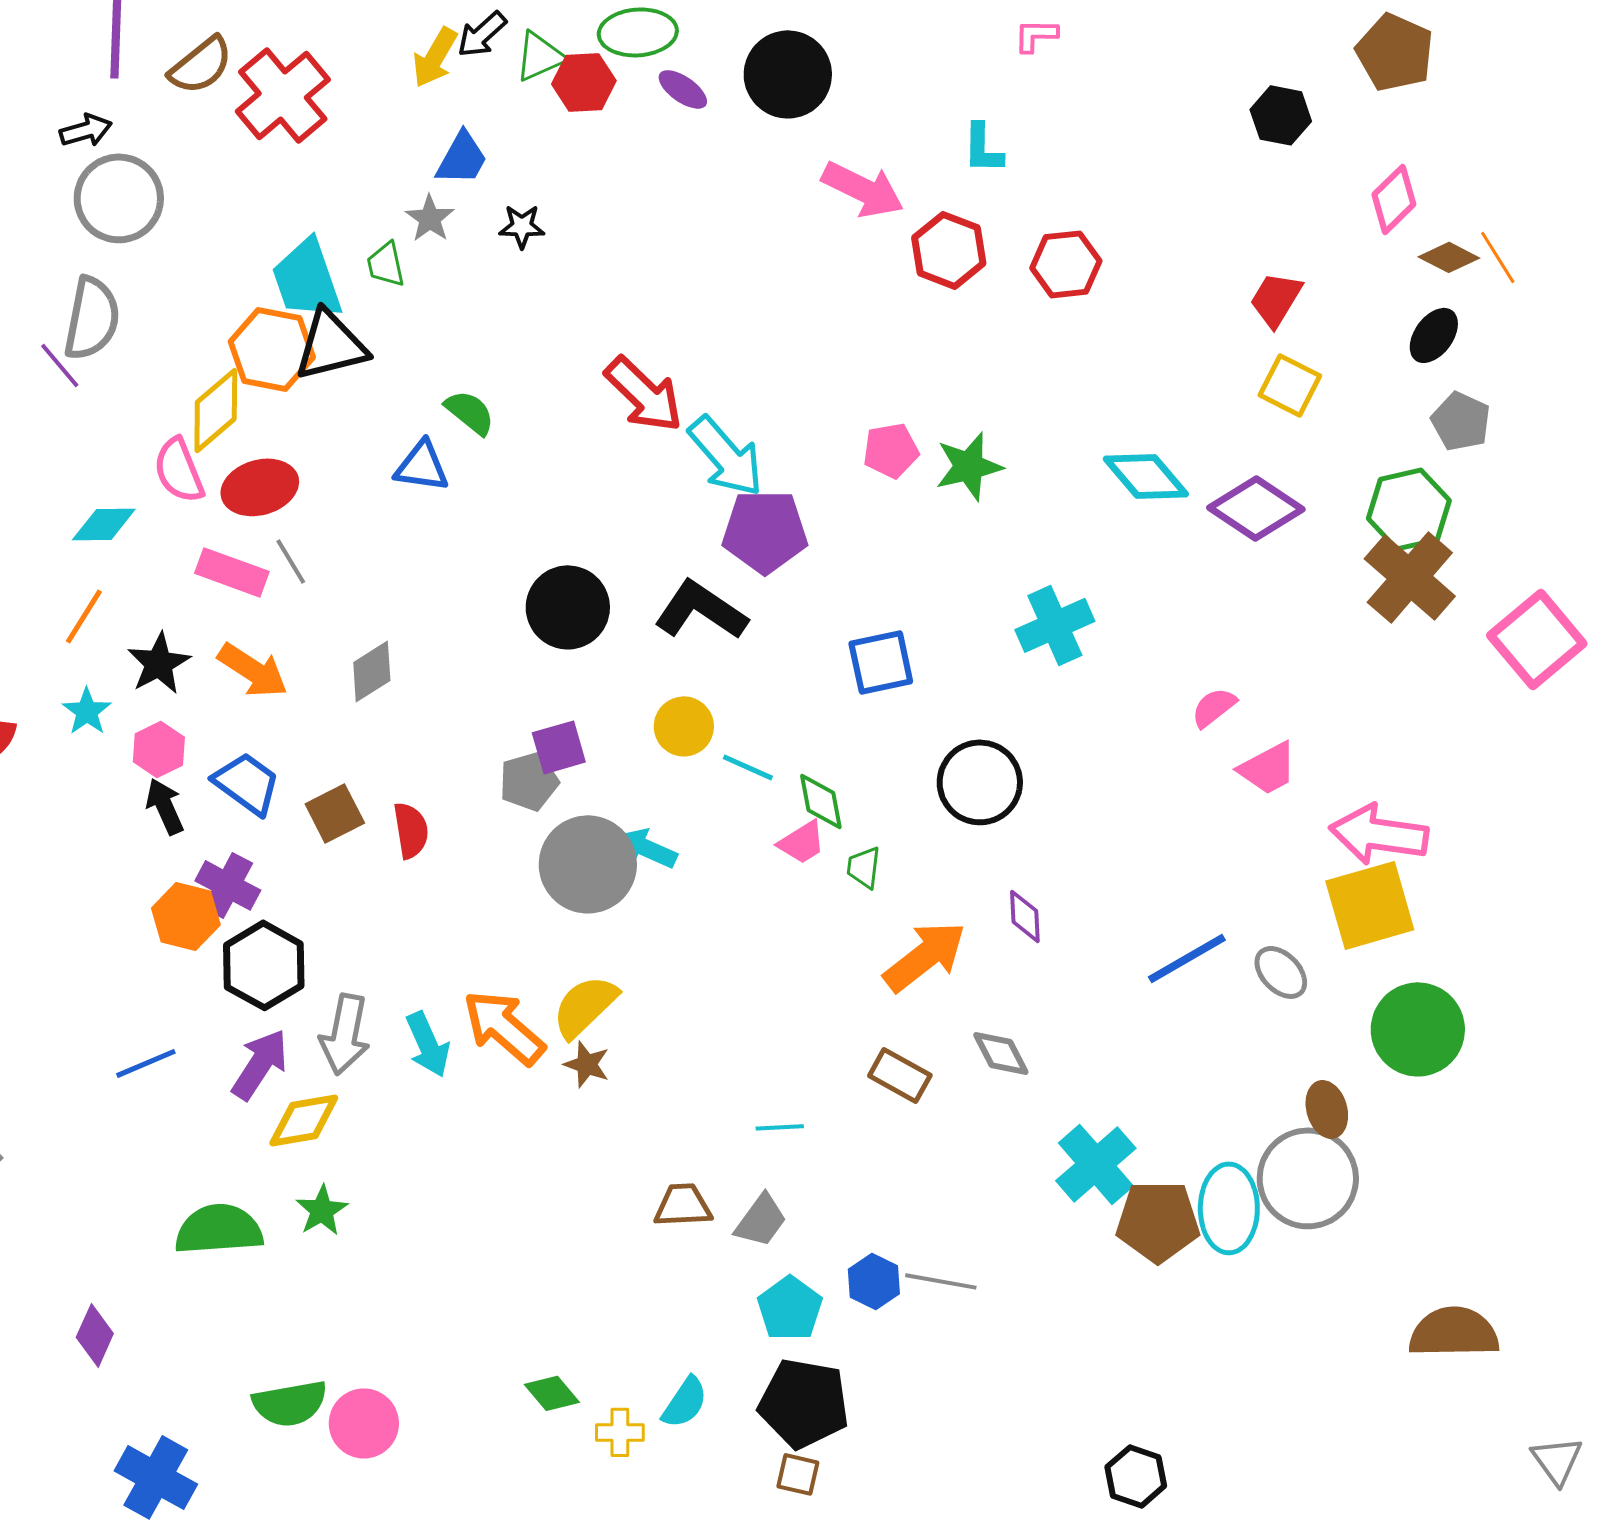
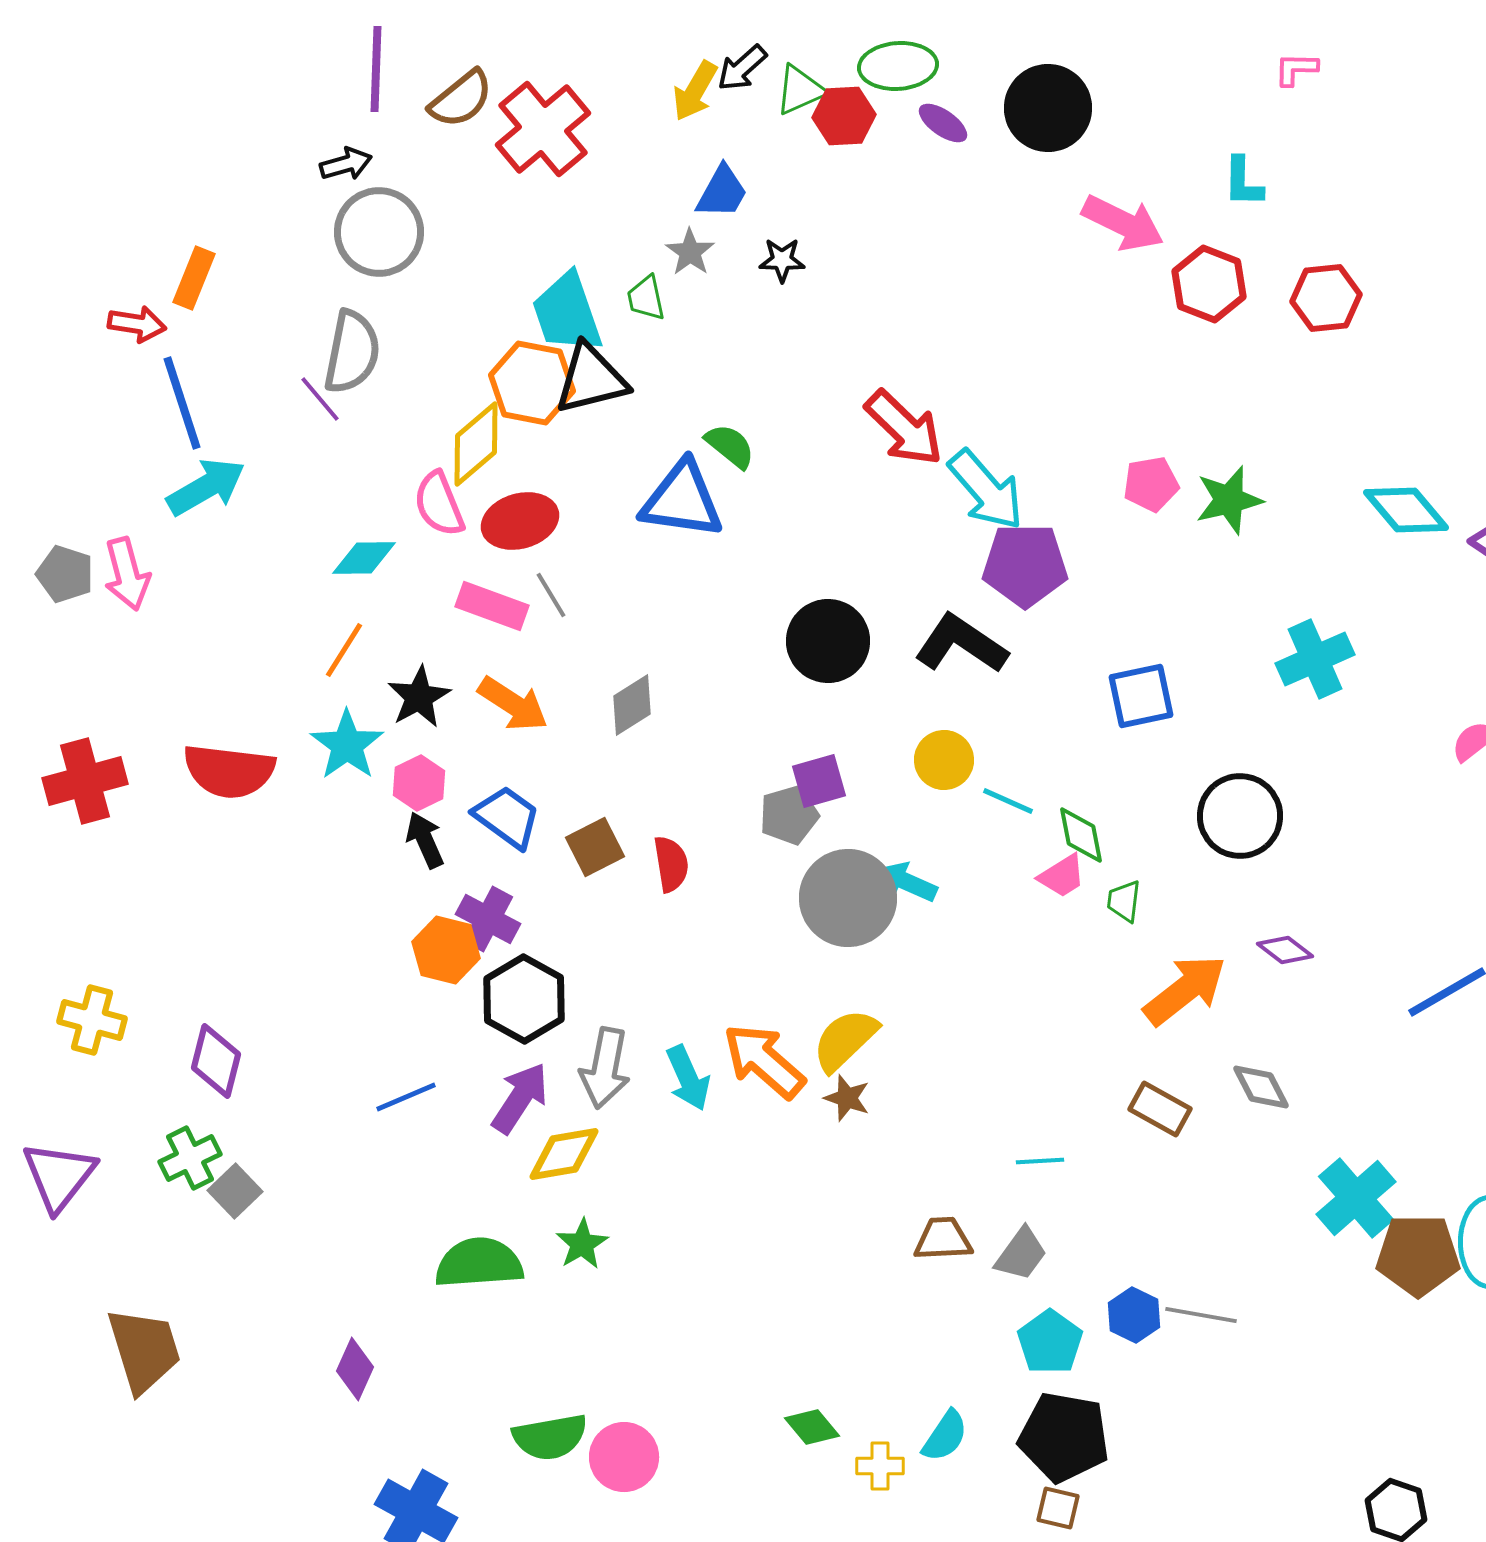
blue triangle: (422, 466) -> (682, 500), size x1.5
cyan star: (87, 711) -> (347, 745), size x1.5
purple diamond: (1025, 916) -> (1285, 950), turned -50

